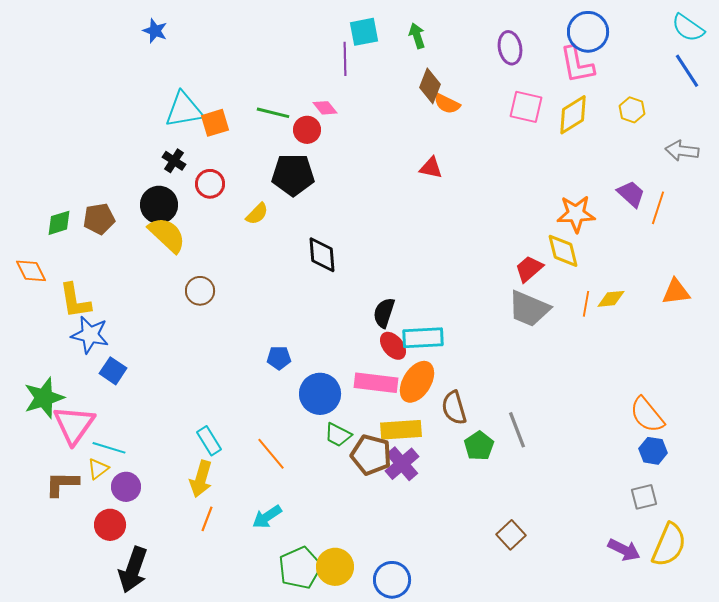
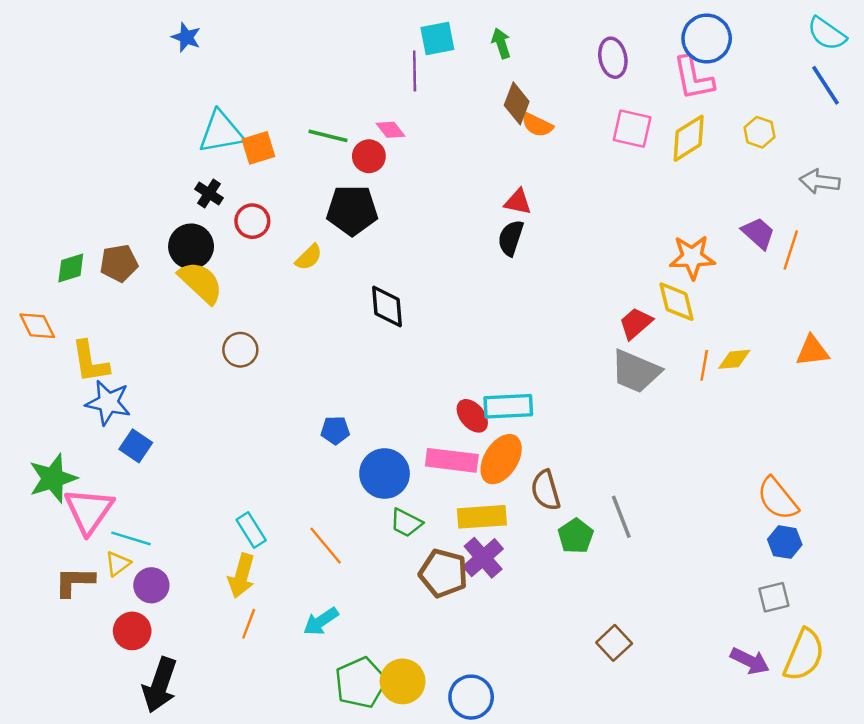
black semicircle: (384, 313) -> (511, 238), moved
brown pentagon: (371, 455) -> (443, 573), moved

